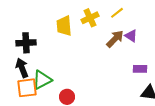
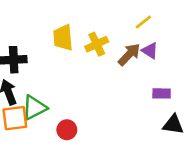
yellow line: (117, 13) -> (143, 22), moved
yellow cross: (90, 18) -> (97, 44), moved

